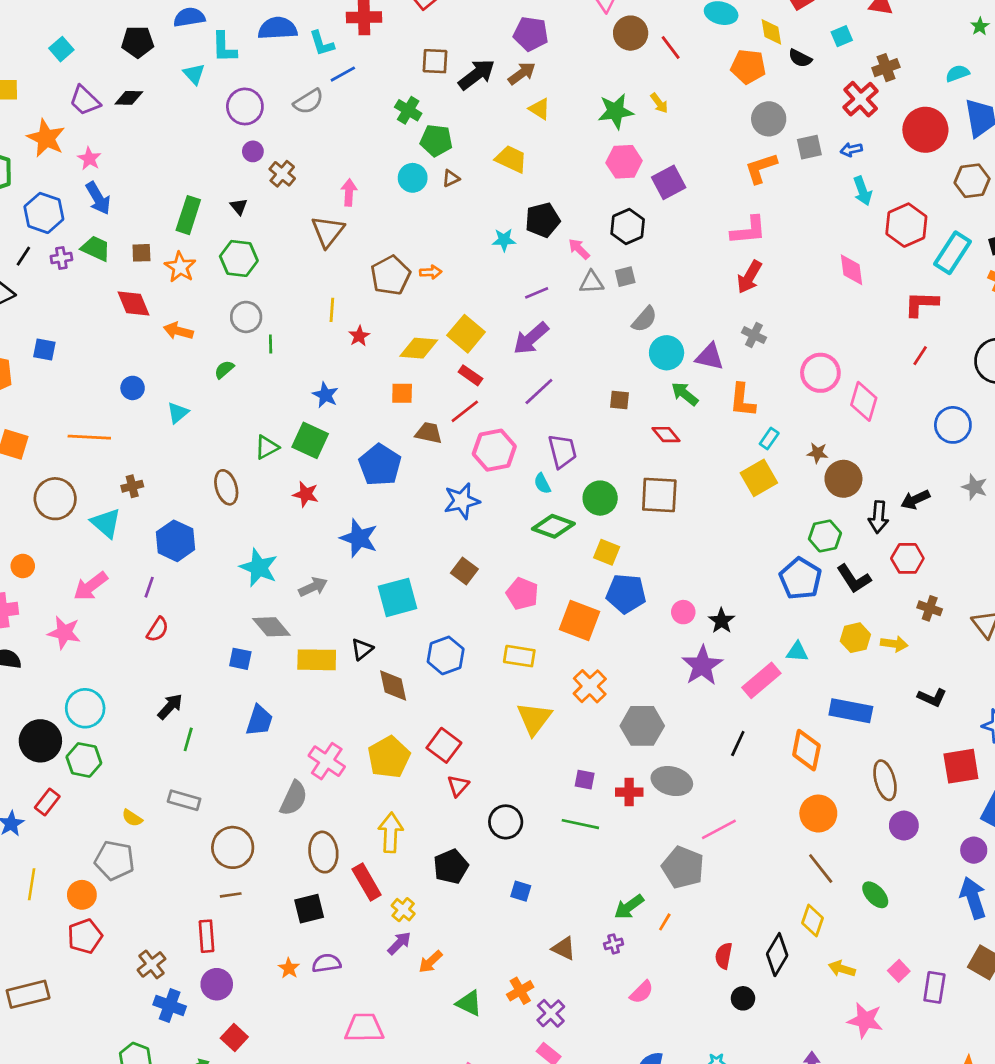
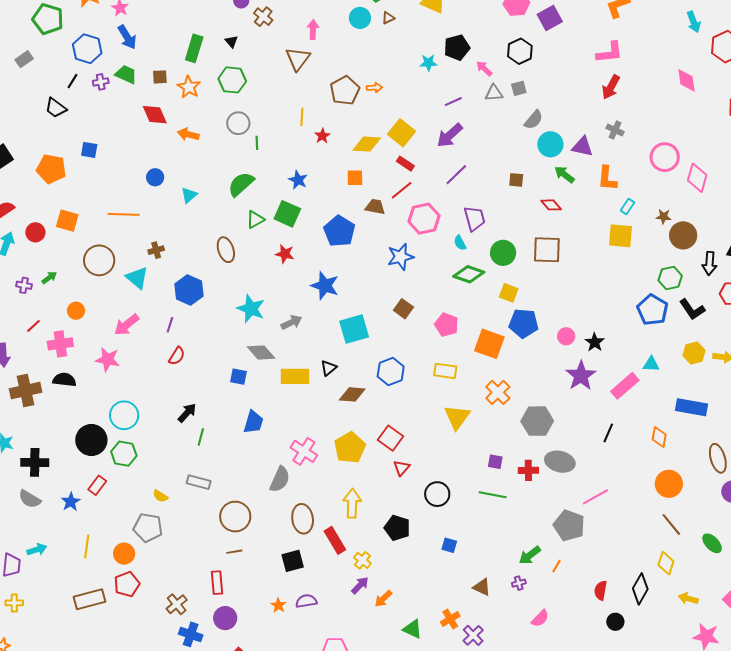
green semicircle: (224, 370) -> (241, 184), moved, size x1.8
yellow square: (759, 478) -> (620, 236), turned 36
brown diamond: (393, 685) -> (352, 394), turned -72
orange diamond: (806, 750) -> (659, 437), size x0.7
black pentagon: (451, 867) -> (397, 528), turned -30
brown rectangle: (28, 994) -> (89, 599), moved

